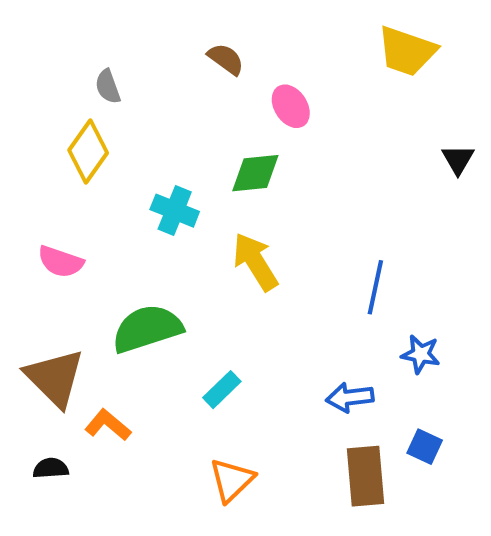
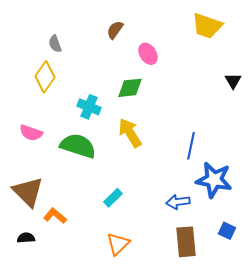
brown semicircle: (226, 59) -> (115, 30), turned -90
green semicircle: (147, 329) -> (78, 146), moved, turned 36
blue star: (421, 354) -> (214, 180), size x1.8
blue square: (425, 447) -> (227, 231), moved

